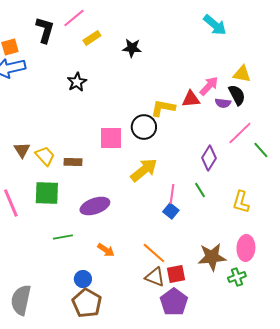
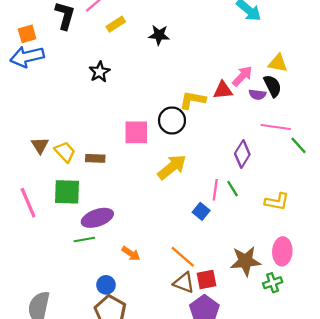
pink line: (240, 133) -> (276, 127), turned 52
pink line: (172, 194) -> (215, 190), moved
yellow L-shape: (241, 202) -> (277, 202), turned -95
purple ellipse: (95, 206) -> (97, 218), moved

